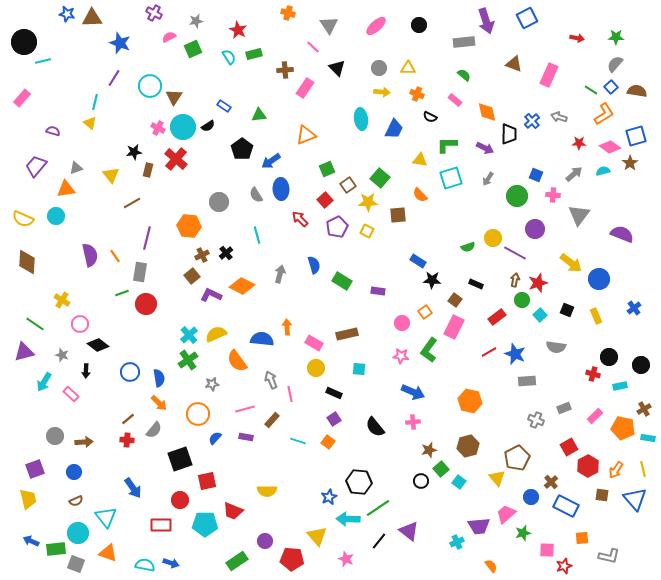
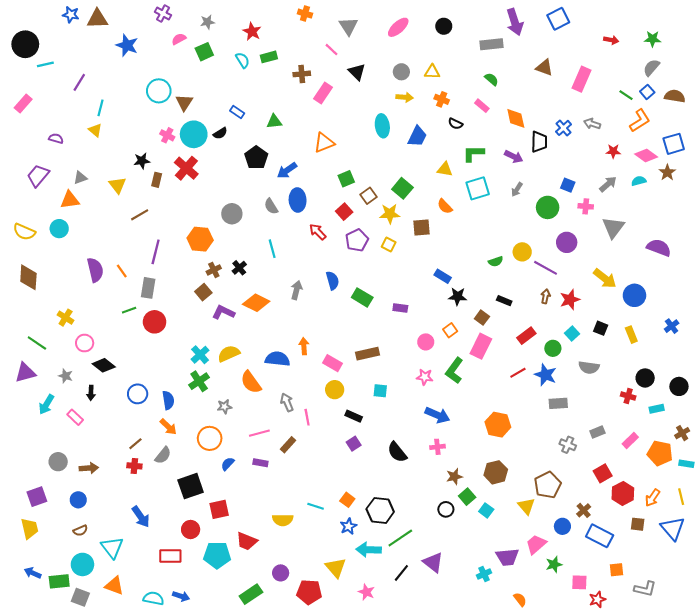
purple line: (114, 78) -> (79, 82), moved
green circle: (522, 300) -> (553, 348), moved
cyan line: (298, 441) -> (316, 506), moved
orange square: (328, 442) -> (347, 500), moved

